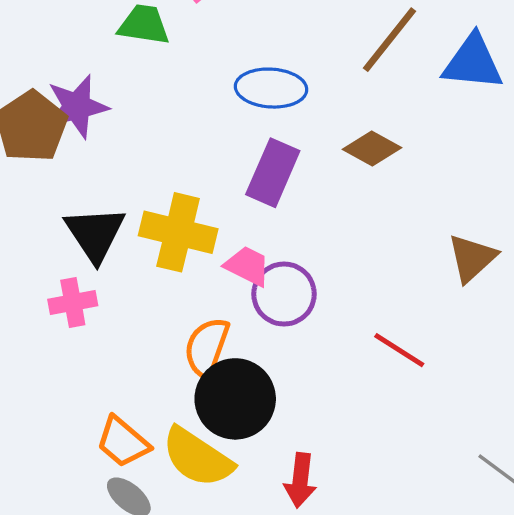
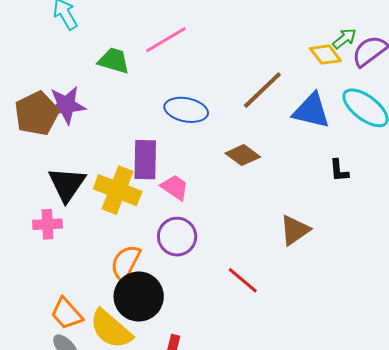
purple rectangle: (273, 173) -> (145, 160), moved, turned -30
pink trapezoid: (248, 266) -> (175, 187), moved

